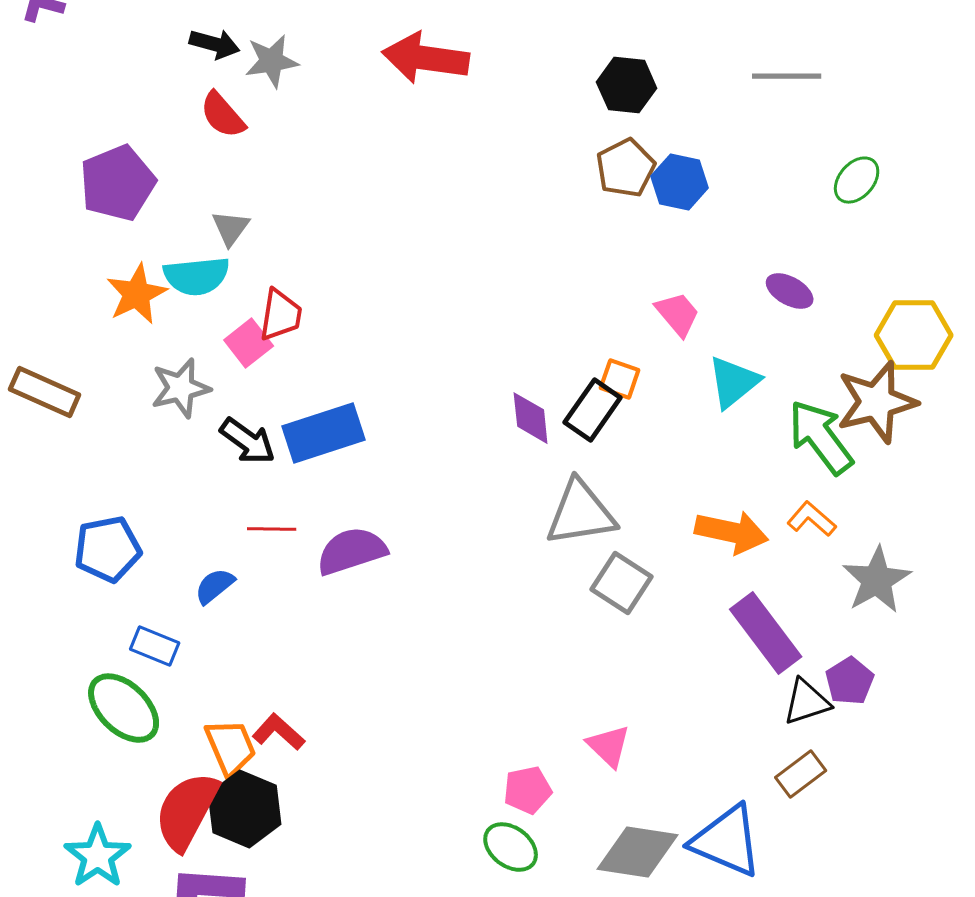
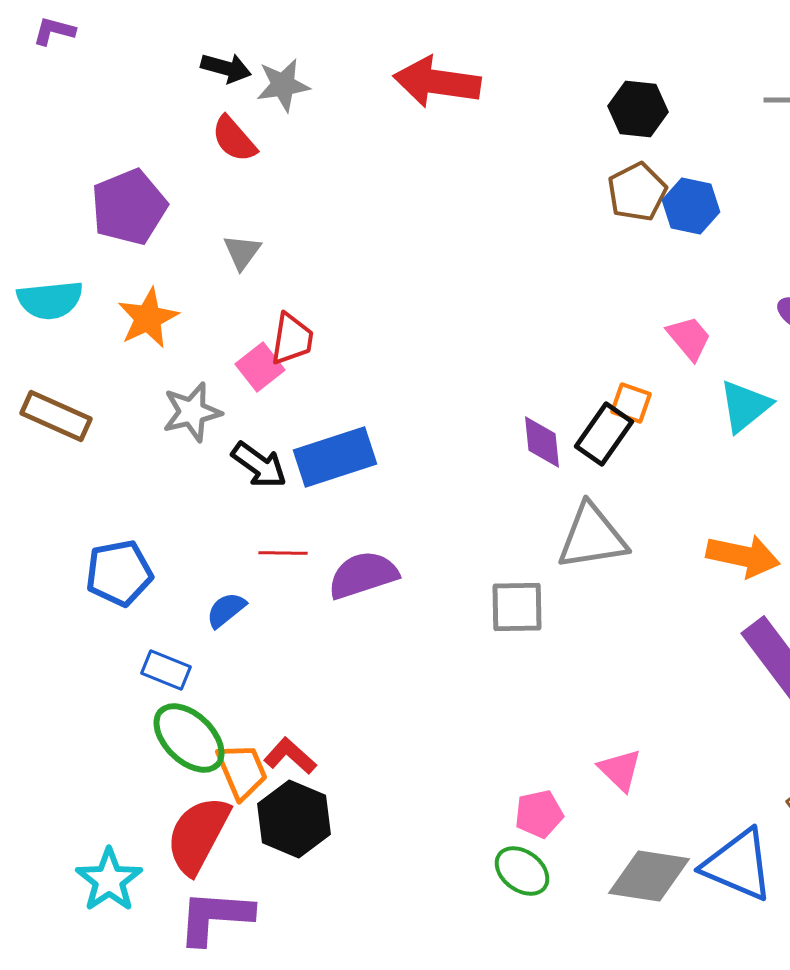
cyan semicircle: (197, 276) -> (50, 300), moved
gray square: (622, 583) -> (517, 607), moved, turned -34
green ellipse: (124, 708) -> (189, 738), moved
black hexagon: (245, 809) -> (294, 819), moved

